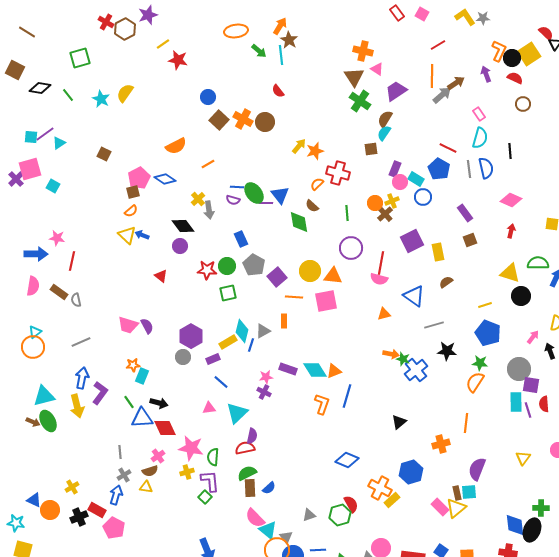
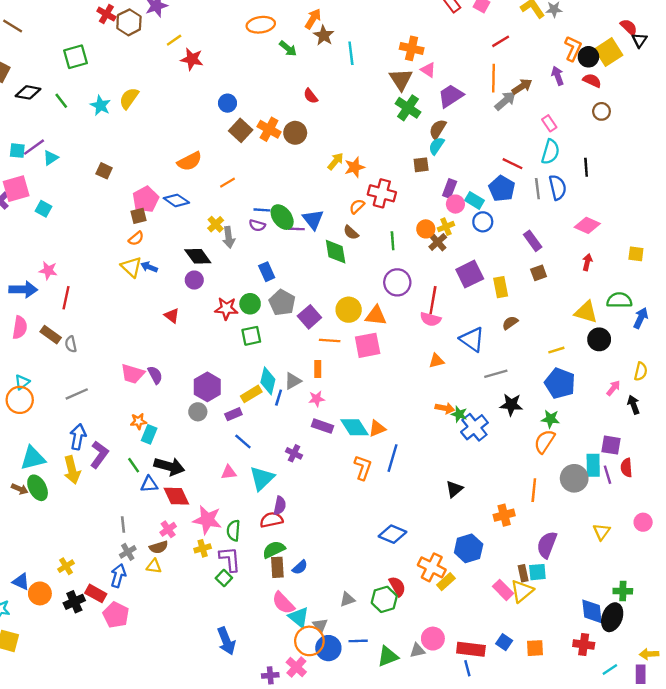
cyan line: (281, 55) -> (351, 53), moved
gray circle: (519, 369) -> (574, 478), moved
pink star: (266, 377) -> (317, 399), moved
black arrow: (159, 403) -> (169, 466), size x1.4
blue triangle: (142, 418) -> (149, 484), size x0.7

